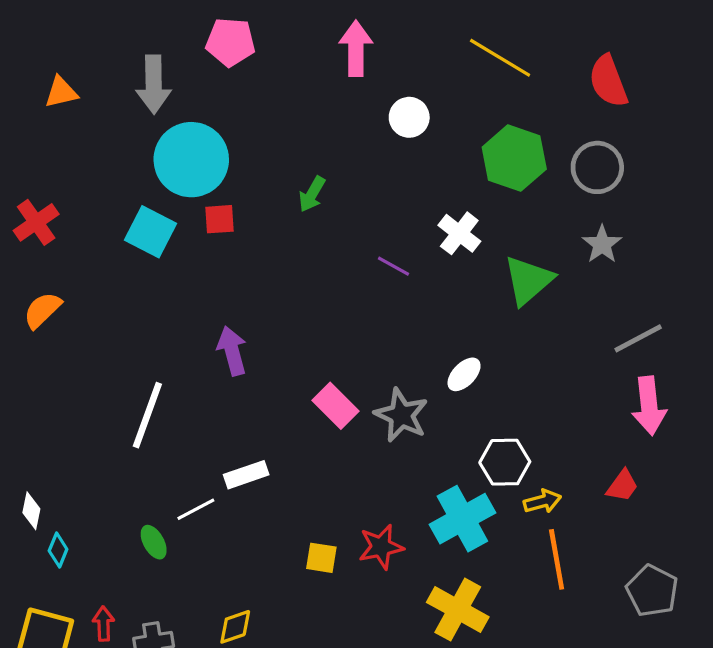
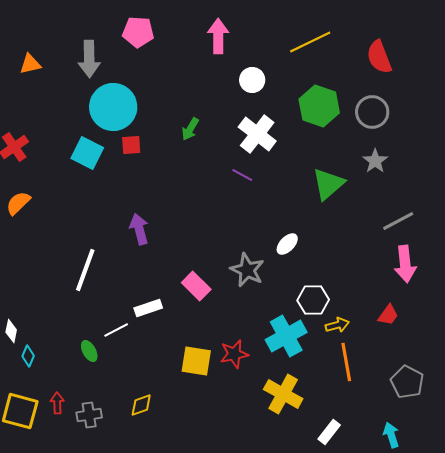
yellow line: (500, 58) -> (310, 42), turned -57
white cross: (459, 233) -> (257, 134), moved, size x1.4
pink rectangle: (335, 406) -> (196, 286), moved
yellow square: (321, 558) -> (196, 361), size x1.5

